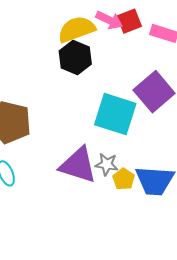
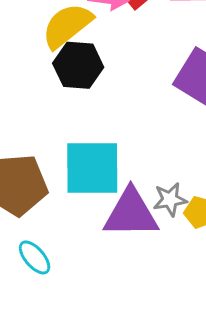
cyan square: (115, 114) -> (92, 168), moved

